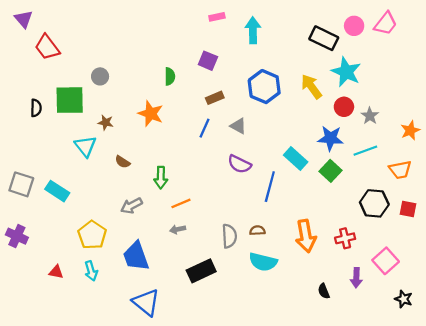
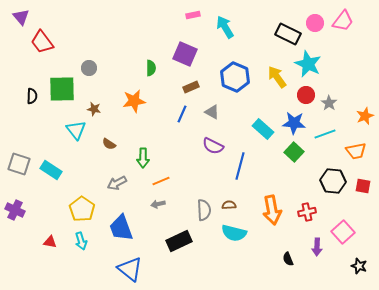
cyan arrow: (253, 30) -> (225, 27), turned -30
purple square: (208, 61) -> (185, 54), size x1.4
orange star: (151, 114) -> (134, 101), turned -30
cyan rectangle: (296, 159) -> (263, 129), moved

